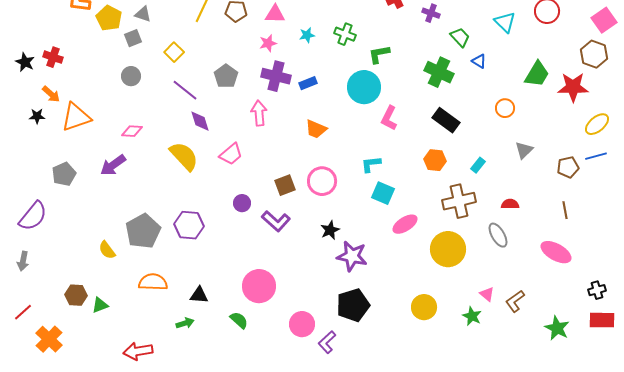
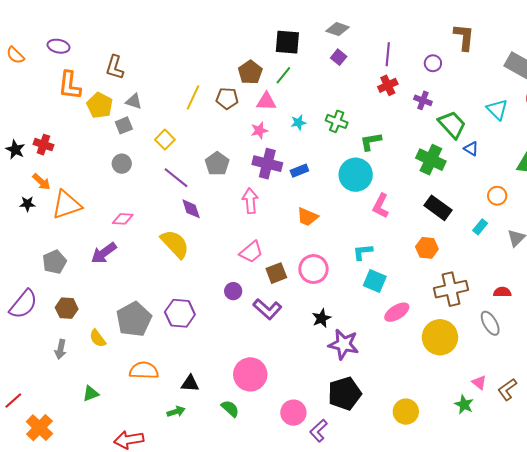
green trapezoid: (460, 37) -> (452, 124), size x1.4
pink trapezoid: (231, 154) -> (251, 252), moved
cyan rectangle: (478, 165) -> (480, 227), moved
gray arrow: (23, 261) -> (61, 349), moved
brown hexagon: (76, 295) -> (67, 308), moved
yellow circle: (424, 307) -> (406, 412), moved

